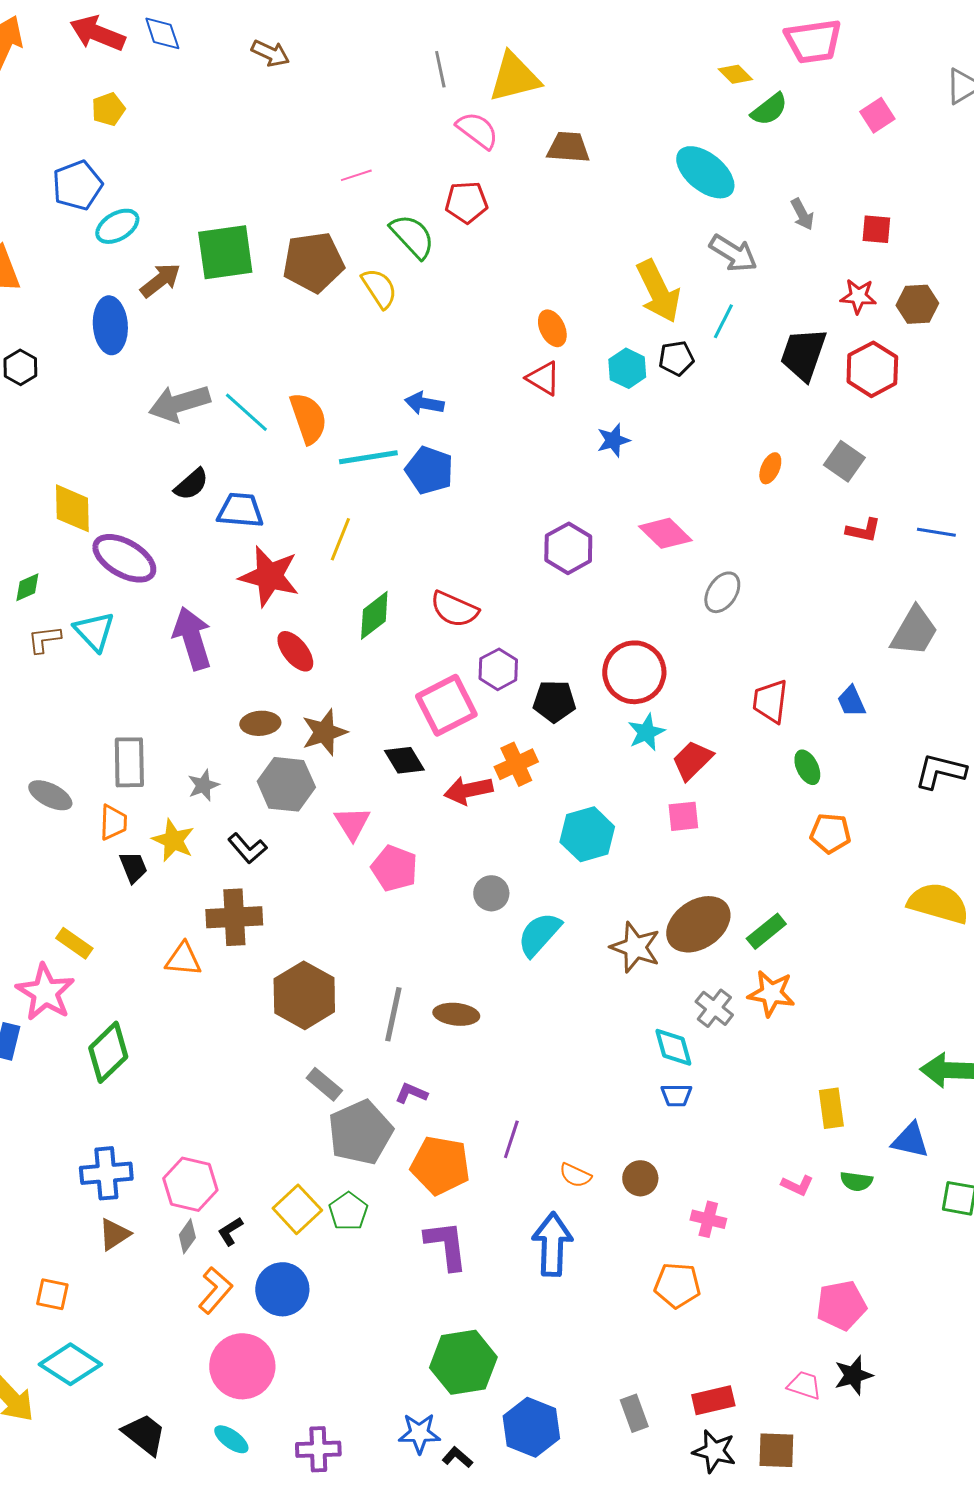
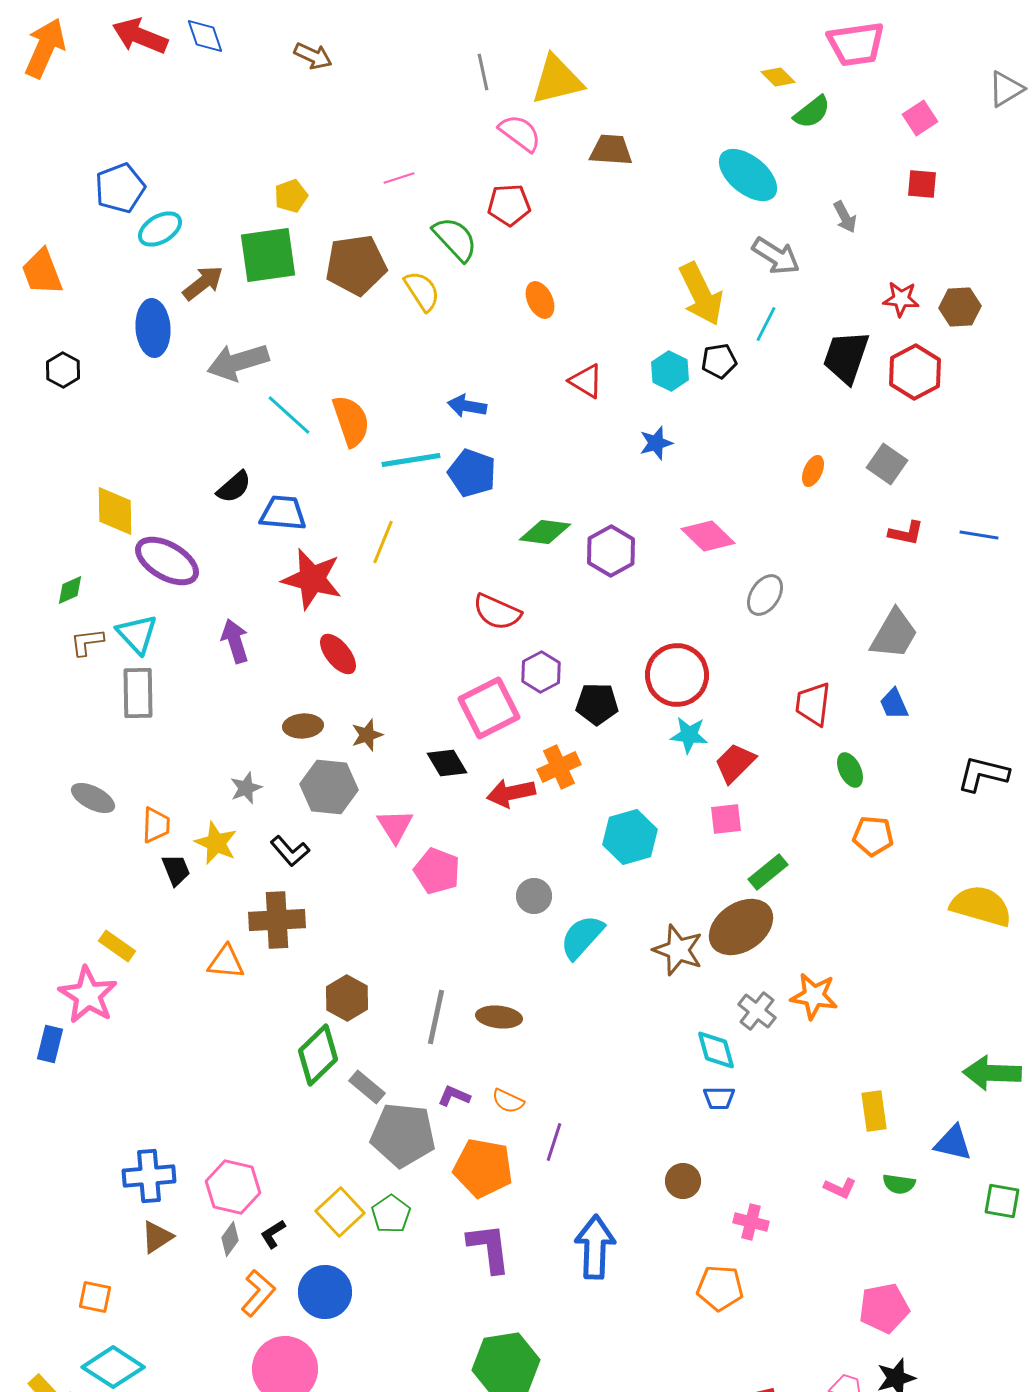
yellow pentagon: (108, 109) -> (291, 196), moved
red square: (876, 229) -> (922, 184), moved
orange ellipse: (552, 328) -> (540, 300), moved
gray arrow: (179, 403) -> (238, 362), moved
green diamond: (374, 615) -> (545, 532), moved, turned 45
gray trapezoid: (914, 631) -> (894, 634), moved
purple arrow: (192, 638) -> (235, 641), size x0.7
brown star: (324, 732) -> (367, 735), size x0.7
cyan star: (646, 732) -> (689, 735), turned 30
gray rectangle: (129, 762) -> (138, 693), moved
green rectangle: (766, 931) -> (768, 872), moved
brown hexagon: (304, 995) -> (347, 998), size x0.7
green diamond: (108, 1052) -> (318, 1055), moved
gray pentagon: (360, 1132) -> (403, 1135), turned 30
orange semicircle: (575, 1175) -> (508, 1101), moved

